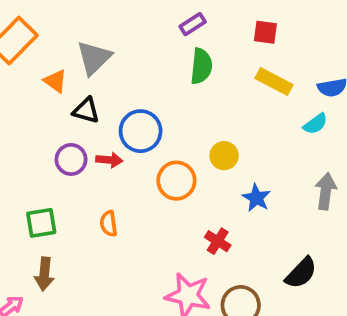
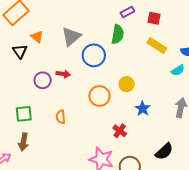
purple rectangle: (193, 24) -> (127, 12), moved
gray triangle: (94, 58) -> (71, 36), moved
black triangle: (86, 110) -> (20, 51), moved, turned 35
blue circle: (141, 131) -> (94, 55), moved
red arrow: (109, 160) -> (63, 74), moved

